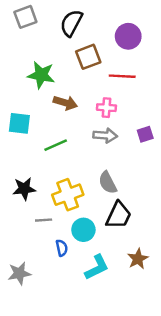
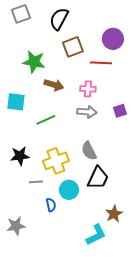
purple circle: (128, 36) -> (113, 39), moved
cyan L-shape: (97, 267) -> (96, 235), moved

